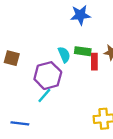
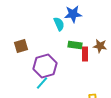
cyan semicircle: (64, 55) -> (59, 24), moved
brown square: (12, 58) -> (21, 46), moved, turned -32

